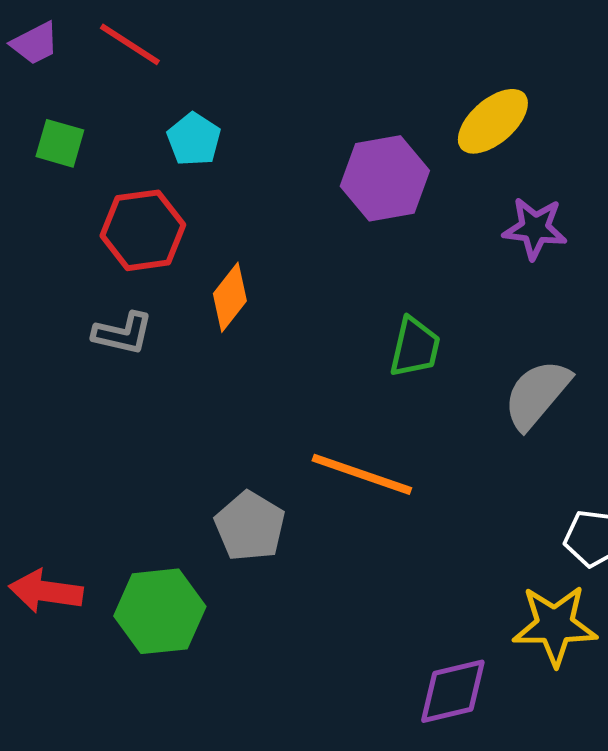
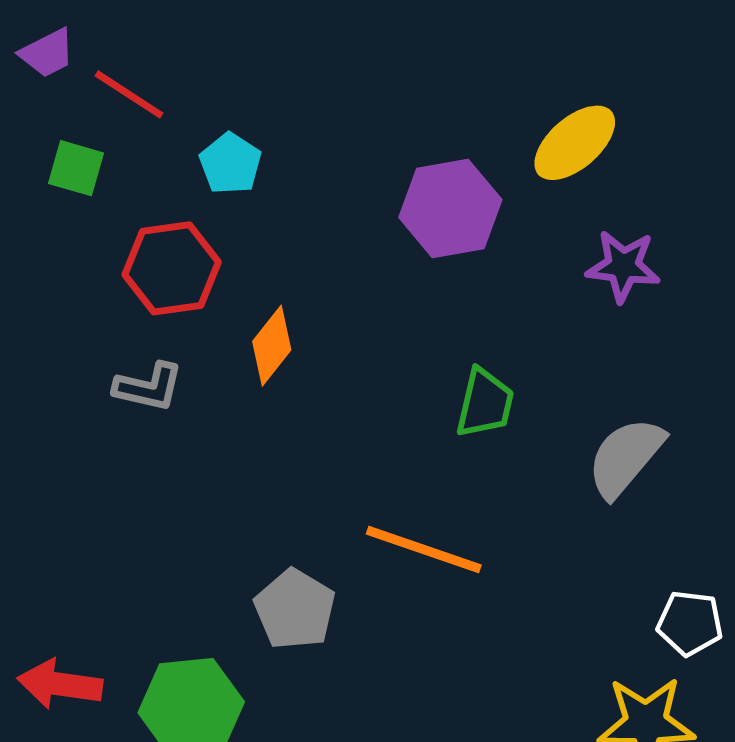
red line: (130, 44) -> (129, 94), moved

